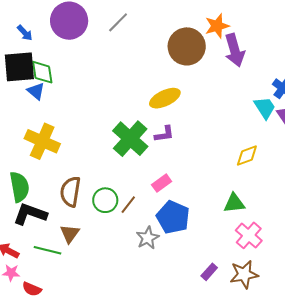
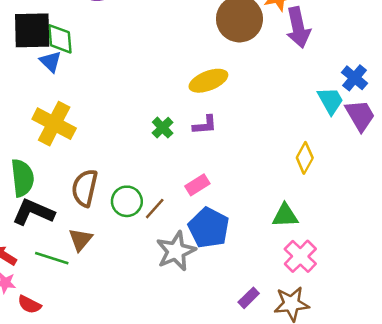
green cross: (130, 139) -> (163, 128), size x0.5
yellow diamond: (247, 155) -> (305, 158), turned -45
gray star: (148, 238) -> (176, 251), size x1.4

